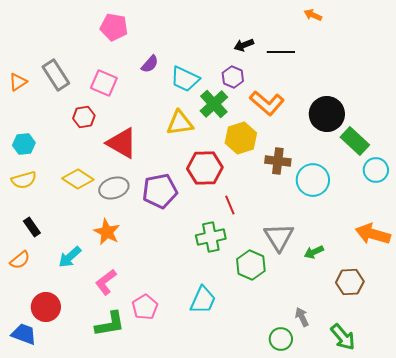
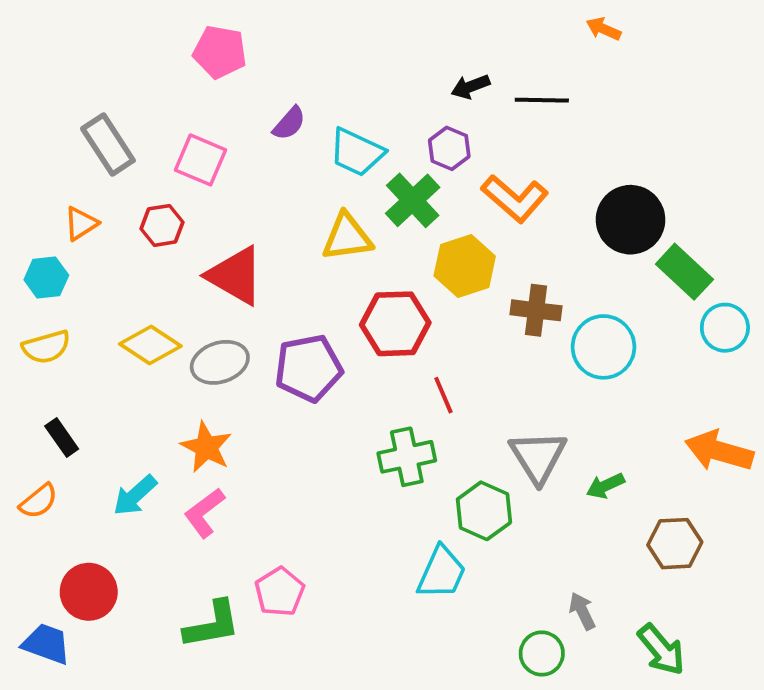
orange triangle: (18, 82) -> (81, 224), moved
pink L-shape: (106, 282) -> (204, 513), moved
cyan trapezoid: (203, 300) -> (442, 573), moved

